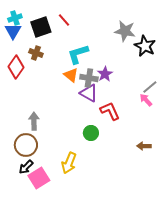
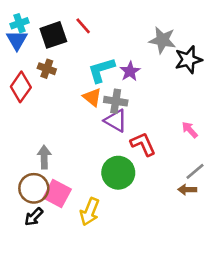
black star: (145, 46) -> (188, 60), turned 30
purple star: (105, 74) -> (130, 71), moved
gray line: (150, 87) -> (195, 171), moved
green circle: (91, 133) -> (118, 173), size x1.6
pink square: (39, 178) -> (57, 193), moved, turned -30

